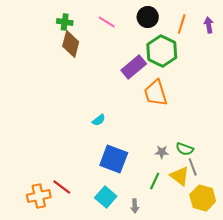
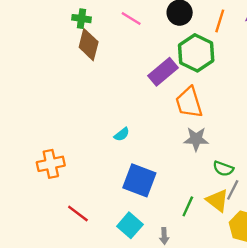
gray star: (162, 152) -> (196, 139), moved, size x1.5
gray line: (193, 167) -> (233, 190), turned 48
orange cross: (39, 196) -> (51, 164), moved

